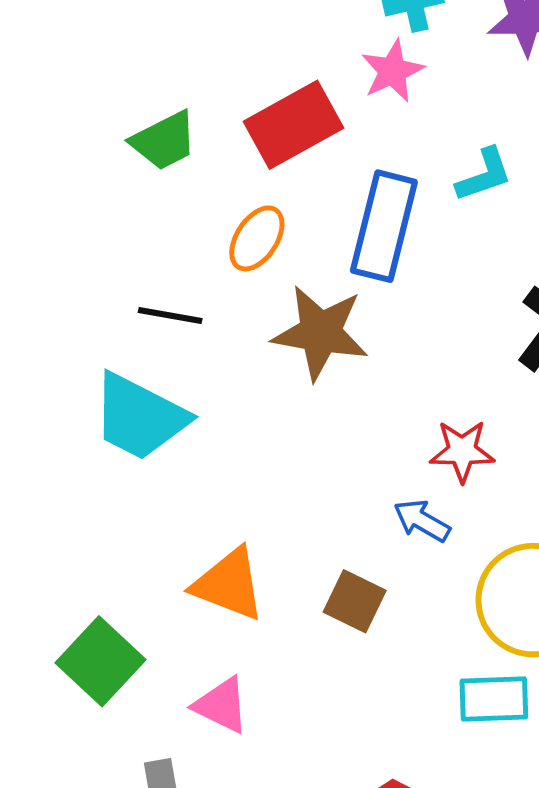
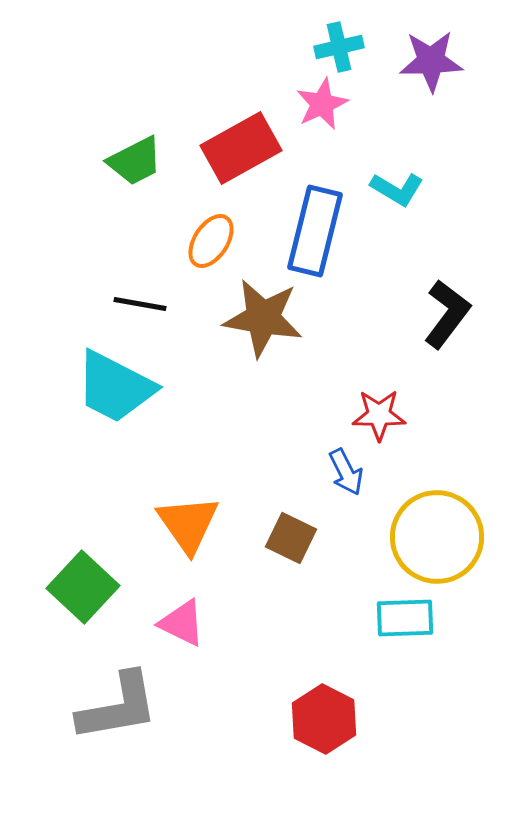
cyan L-shape: (484, 175) -> (397, 189), turned 50
blue arrow: (422, 521) -> (346, 472), turned -147
orange triangle: (229, 584) -> (188, 524), turned 34

